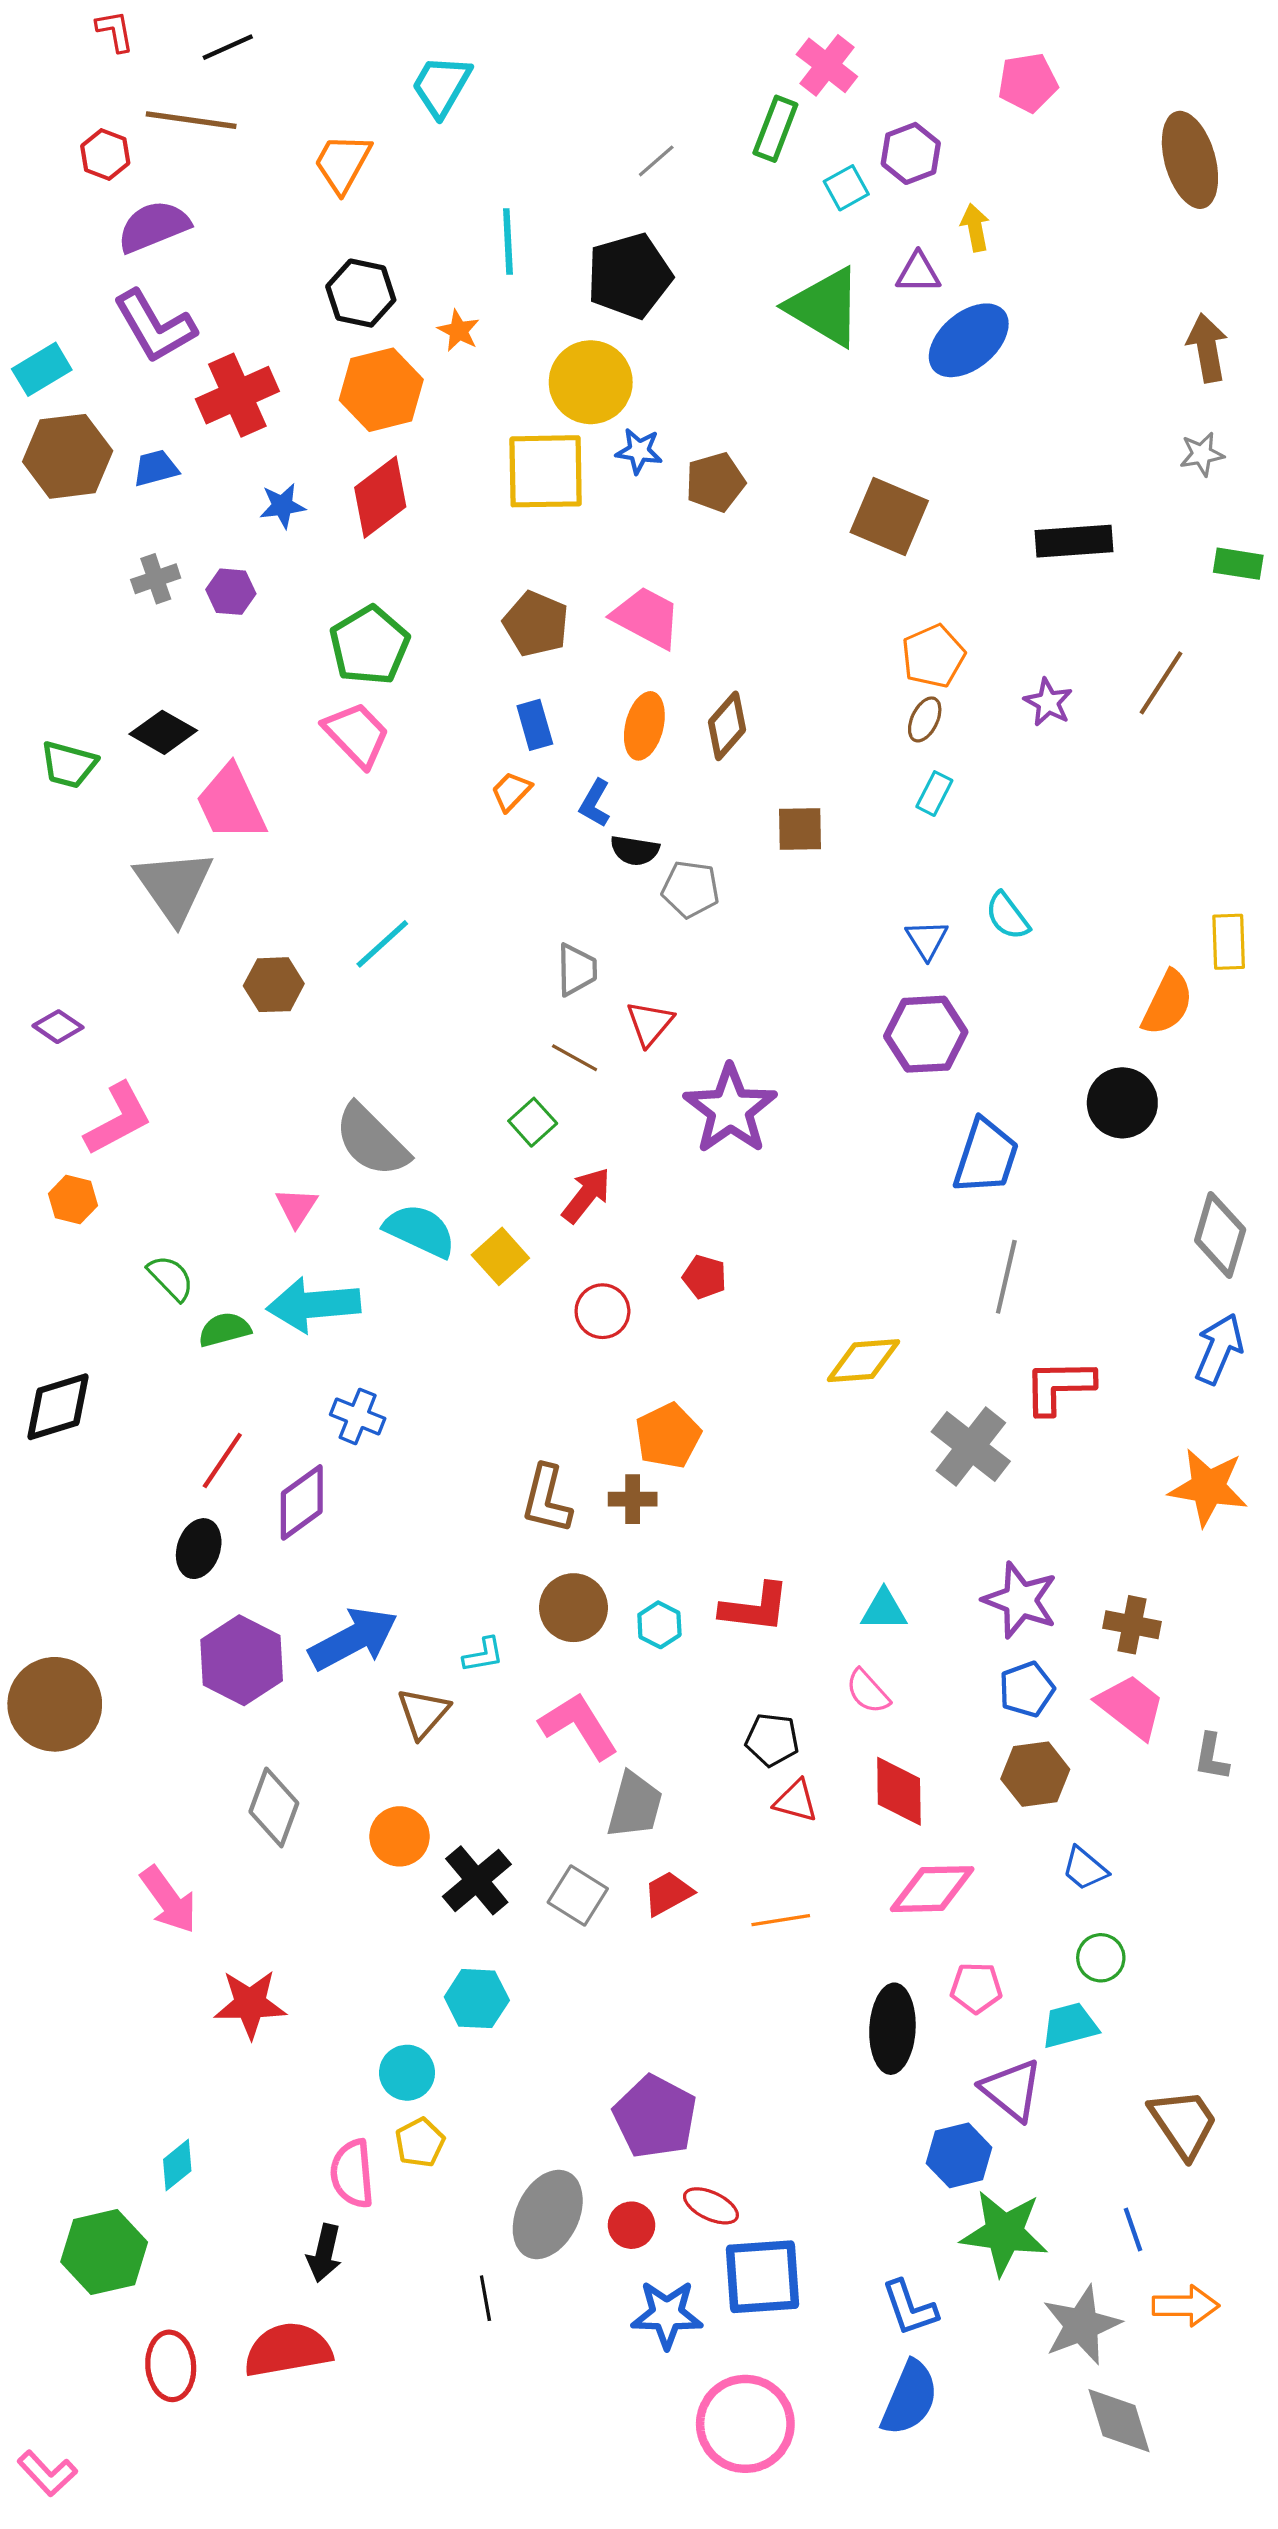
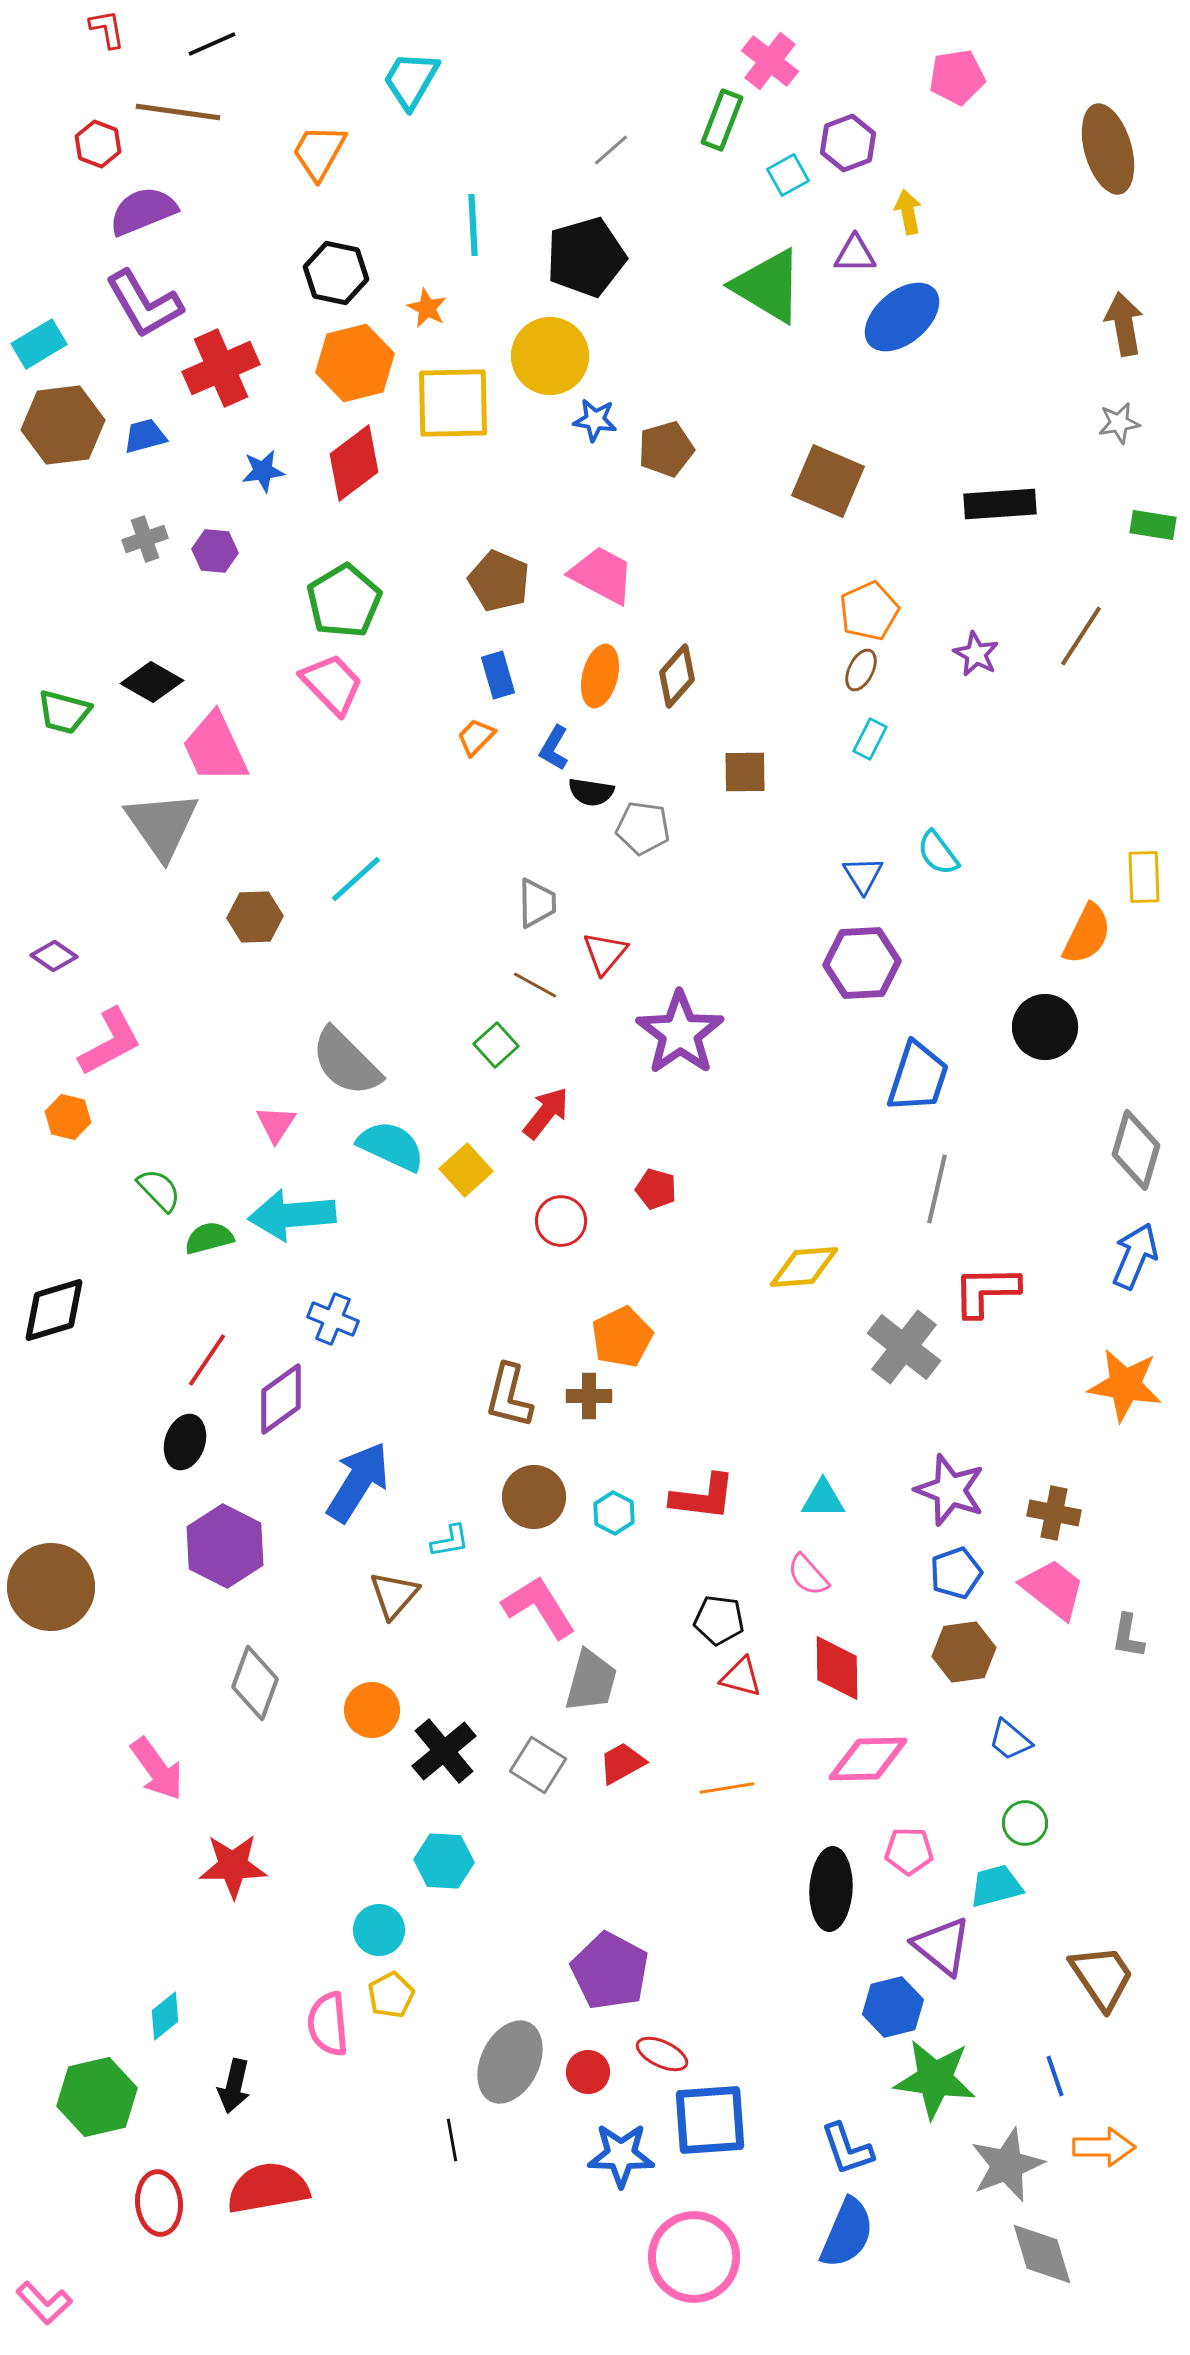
yellow square: (546, 471) -> (453, 403), moved
blue arrow: (353, 1639) -> (358, 1482), moved, turned -30
black arrow: (324, 2253) -> (234, 2086), moved

